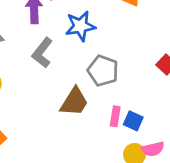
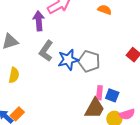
blue star: (80, 26) -> (68, 60), moved
brown trapezoid: (74, 102) -> (95, 108), moved

